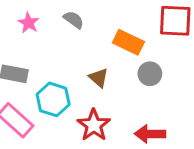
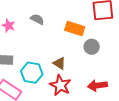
brown triangle: (99, 78) -> (59, 63), moved

